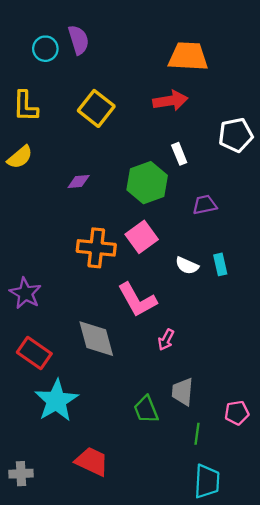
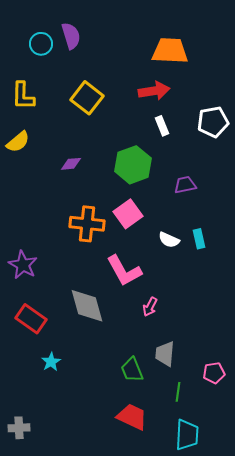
white rectangle: (179, 154) -> (162, 126), moved
cyan star: (56, 401) -> (51, 362), size x0.5
red trapezoid: (92, 461) -> (132, 417), moved

